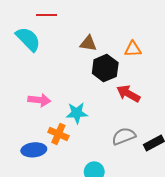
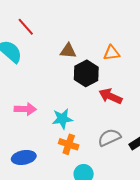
red line: (46, 15) -> (26, 27), turned 54
orange cross: (58, 134) -> (69, 144), moved

